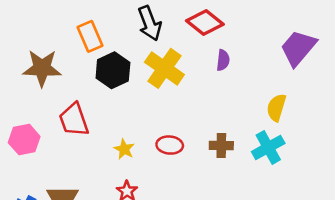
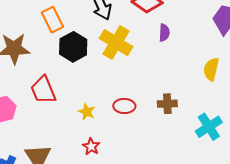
cyan cross: (268, 147) -> (209, 127), moved

